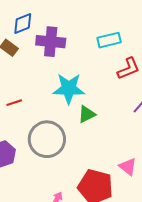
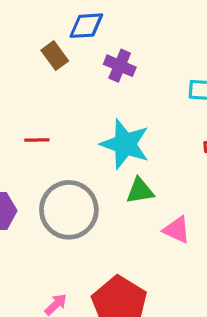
purple cross: (51, 42) -> (120, 66), size x0.7
pink triangle: (128, 167) -> (177, 230), moved, turned -30

